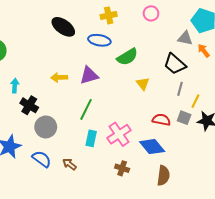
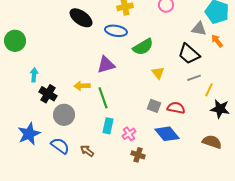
yellow arrow: (59, 77) -> (82, 86), moved
gray line: (180, 89) -> (194, 78), turned 56
green line: (86, 109) -> (103, 98), turned -45
gray square: (184, 118) -> (154, 106), moved
pink cross: (119, 134) -> (129, 134), moved, size x0.6
brown semicircle: (163, 176) -> (212, 142), moved, turned -78

